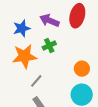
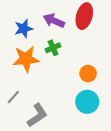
gray line: (36, 81) -> (13, 97), moved

